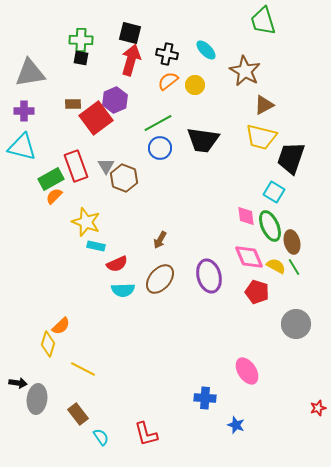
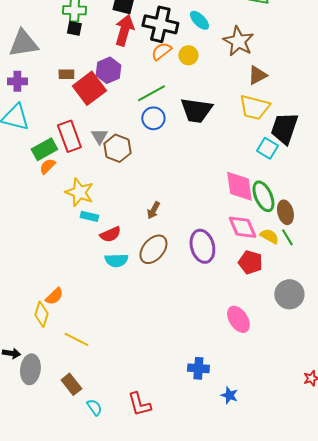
black cross: (167, 54) -> (160, 24), size x1.6
cyan square: (274, 192) -> (267, 148), moved
pink diamond: (246, 216) -> (239, 186), size x1.6
pink ellipse: (247, 371) -> (238, 319), moved

